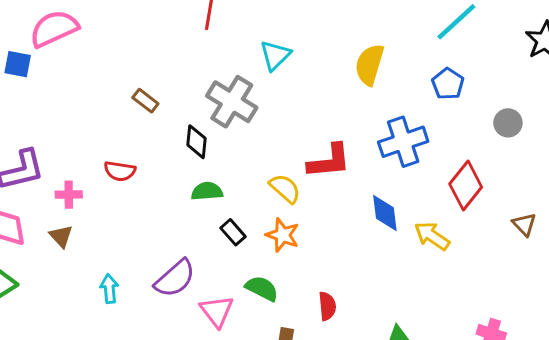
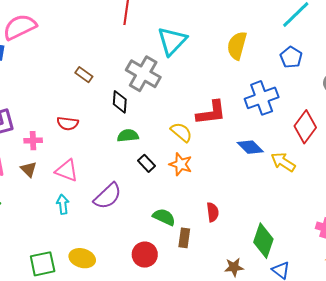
cyan triangle: (275, 55) -> (172, 41), size x1.4
blue diamond: (385, 213) -> (250, 147), turned -36
green semicircle: (262, 288) -> (164, 217), moved
pink triangle: (217, 311) -> (67, 171), moved, turned -30

